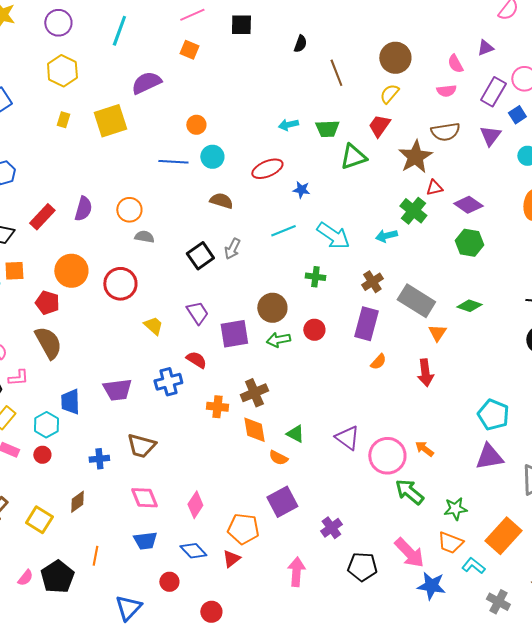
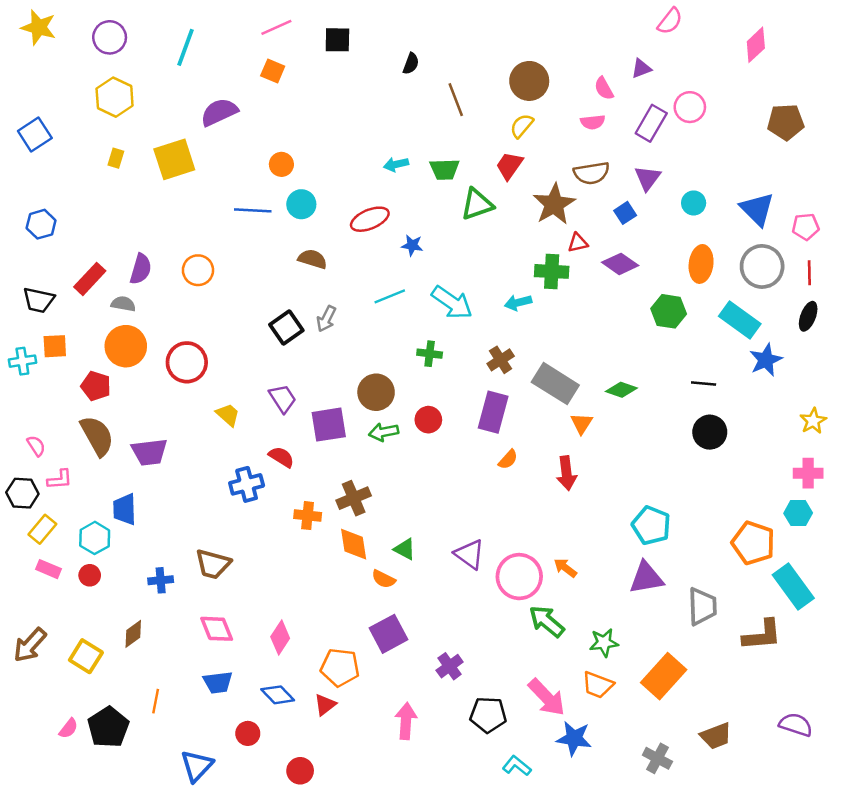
blue square: (517, 115) -> (625, 213), moved
green cross: (413, 211) -> (552, 271), turned -36
gray semicircle: (144, 237) -> (123, 304), moved
green hexagon: (469, 243) -> (669, 311), moved
purple trapezoid: (117, 390) -> (149, 452), moved
cyan L-shape: (473, 566) -> (517, 766), moved

